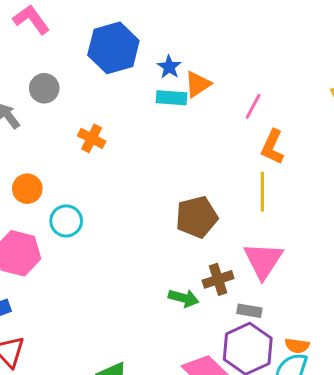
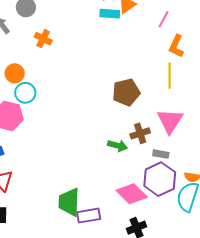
orange cross: (92, 138) -> (43, 39), moved
cyan circle: (66, 221) -> (25, 93), moved

